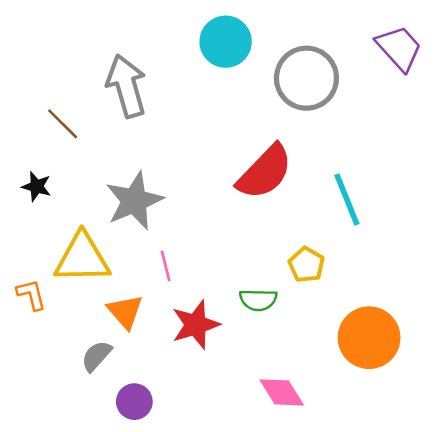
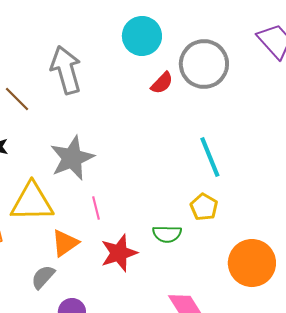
red semicircle: (265, 172) -> (162, 83), moved, size x0.5
cyan line: (347, 199) -> (210, 157), moved
orange triangle: (125, 312) -> (65, 243), turned 36

